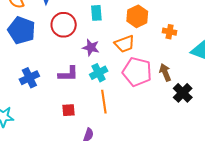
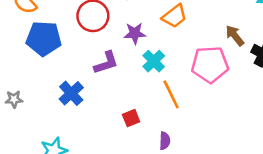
pink pentagon: (137, 72) -> (210, 64), moved
purple L-shape: (68, 74) -> (106, 63), moved

